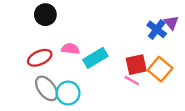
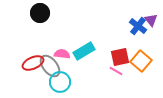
pink semicircle: (70, 49) -> (62, 54), moved
red ellipse: (40, 58) -> (33, 63), moved
gray ellipse: (47, 88) -> (50, 66), moved

